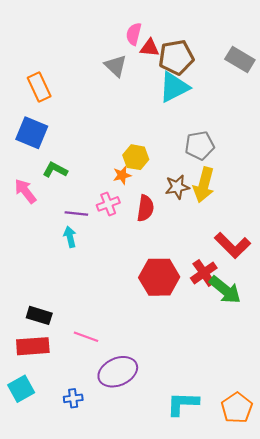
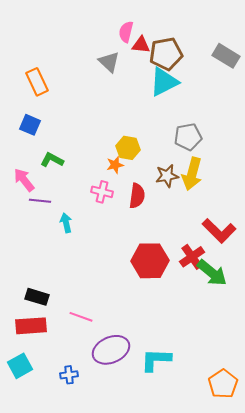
blue square: (32, 133) -> (30, 125), size x0.7
pink cross: (108, 204) -> (102, 192), turned 35
purple line: (76, 213) -> (40, 201), moved
cyan L-shape: (183, 404) -> (156, 360), moved

